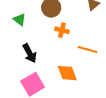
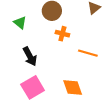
orange diamond: (67, 73) -> (73, 87), moved

